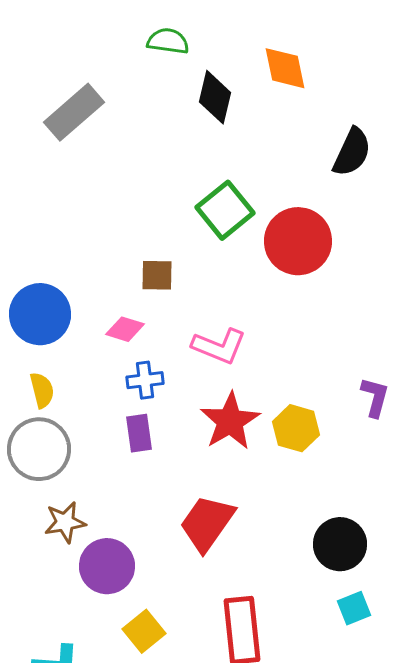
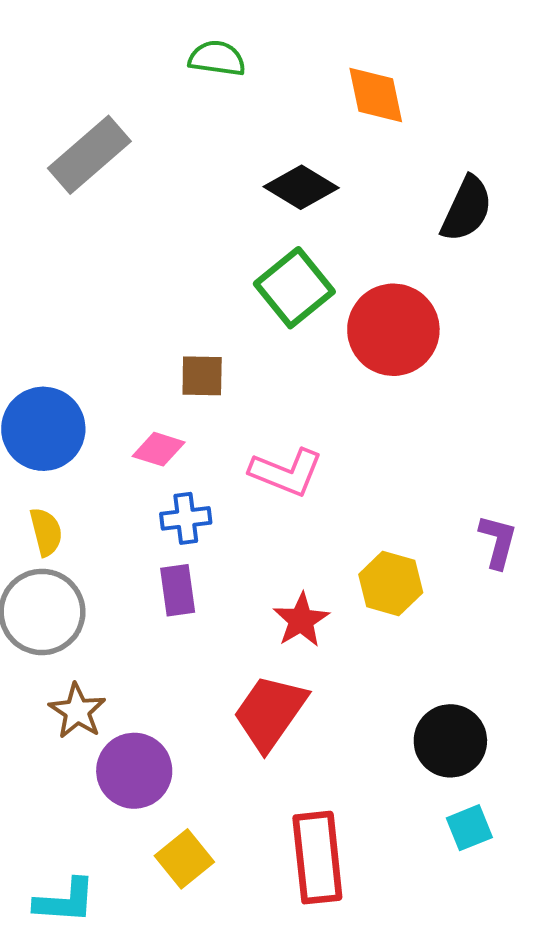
black diamond: (215, 97) -> (301, 187), moved, turned -72
red star: (230, 421) -> (301, 620), moved, size x0.7
brown star: (65, 522) -> (77, 711), turned -30

